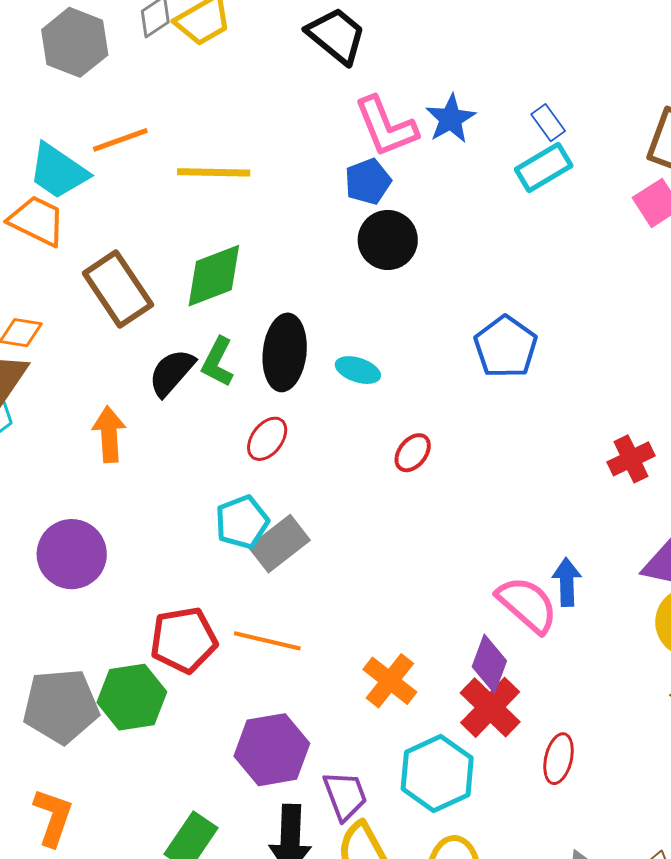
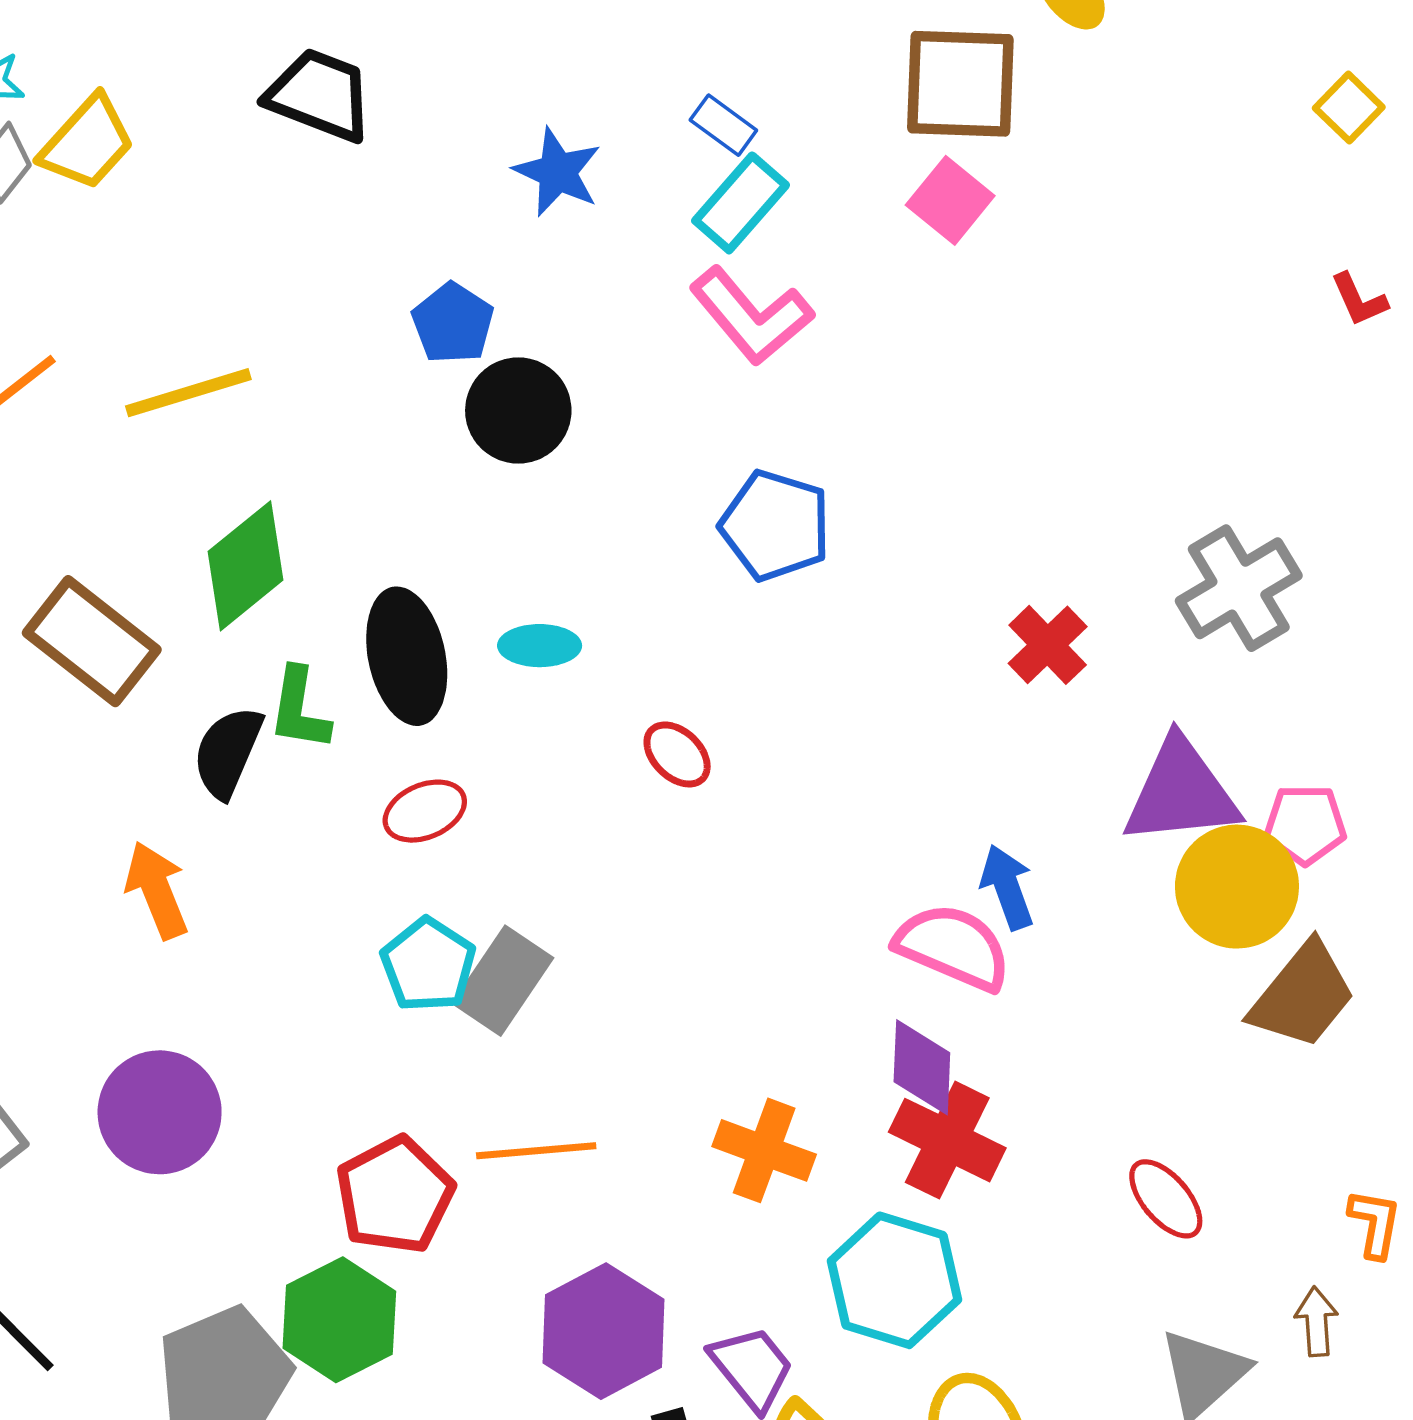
pink L-shape: (386, 127) -> (751, 316), moved
red ellipse: (267, 439) -> (425, 811), turned 48
red ellipse: (413, 453) -> (677, 754), turned -66
red ellipse: (559, 759) -> (1166, 1199), moved, turned -36

